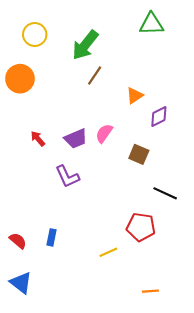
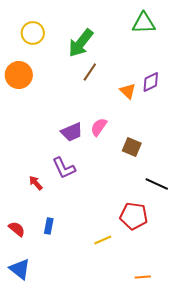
orange triangle: (135, 96) -> (128, 91), turned -42
purple diamond: (159, 117) -> (151, 82), moved
red arrow: (38, 139) -> (36, 183), moved

